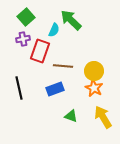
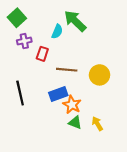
green square: (26, 17) -> (17, 18), moved
red rectangle: (40, 51) -> (42, 54), size x0.6
orange star: (94, 88) -> (72, 105), moved
yellow arrow: (103, 117) -> (97, 124), moved, size x0.6

